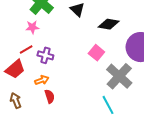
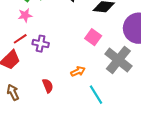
orange arrow: (42, 80) -> (78, 71), moved
cyan line: (108, 105) -> (96, 95), moved

